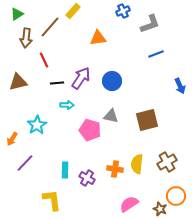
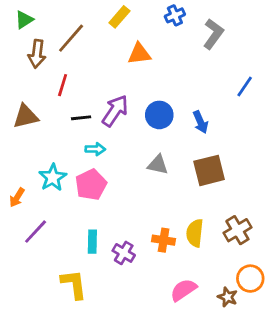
yellow rectangle: (73, 11) -> (119, 17), moved
gray L-shape: (150, 24) -> (213, 34), turned -35
blue line: (156, 54) -> (245, 87), moved, turned -35
red line: (44, 60) -> (63, 85), turned 42
blue arrow: (180, 86) -> (201, 122), moved
pink pentagon: (90, 130) -> (91, 185), moved, turned 30

